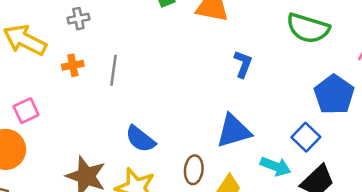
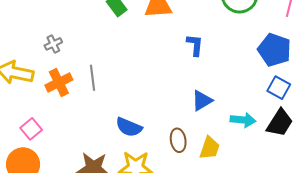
orange cross: (73, 65) -> (59, 83), size x1.5
blue triangle: (234, 131) -> (202, 101), size x0.7
blue square: (306, 137) -> (279, 88), moved

